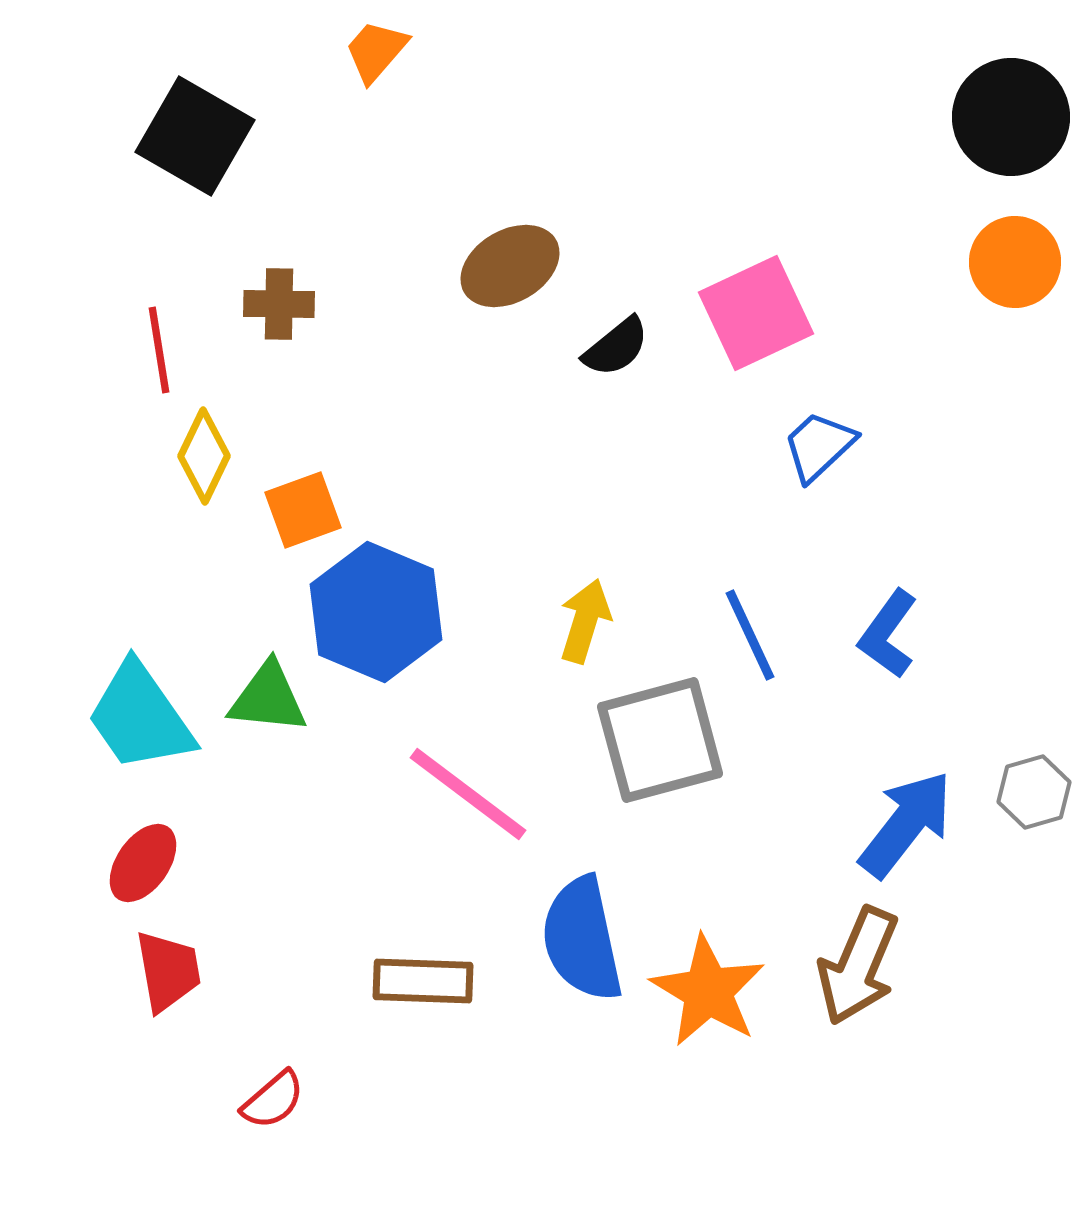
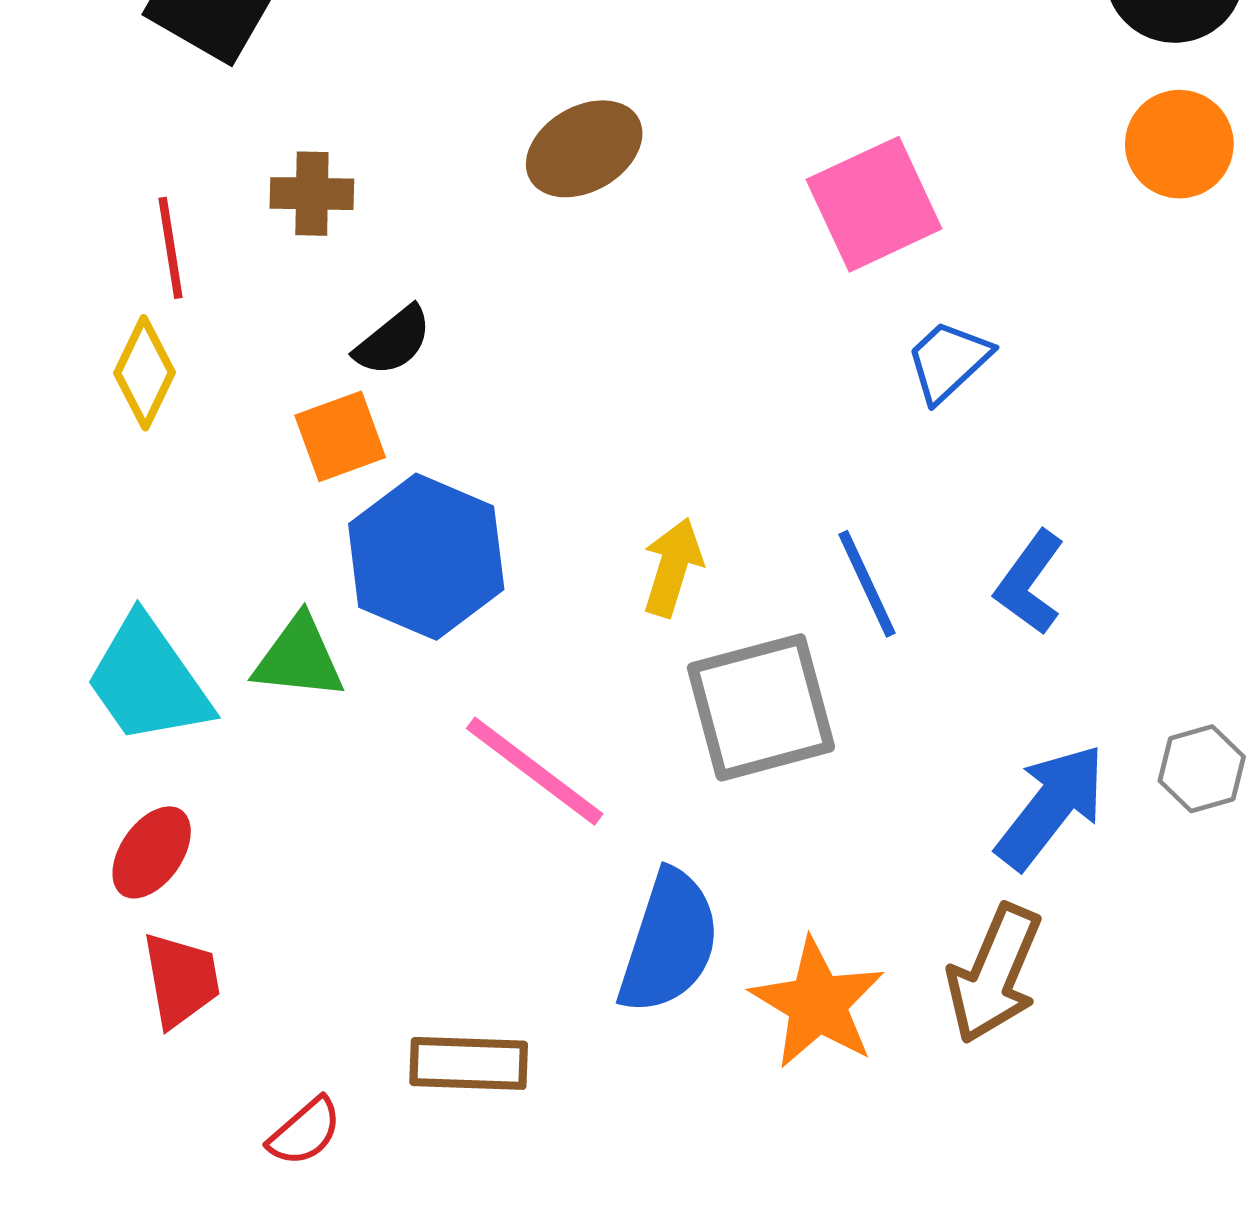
black semicircle: (616, 347) -> (393, 341), moved
yellow diamond: (204, 456) -> (145, 373), moved
blue semicircle: (582, 939) -> (669, 942), turned -150
brown rectangle: (423, 981) -> (469, 1063), moved

